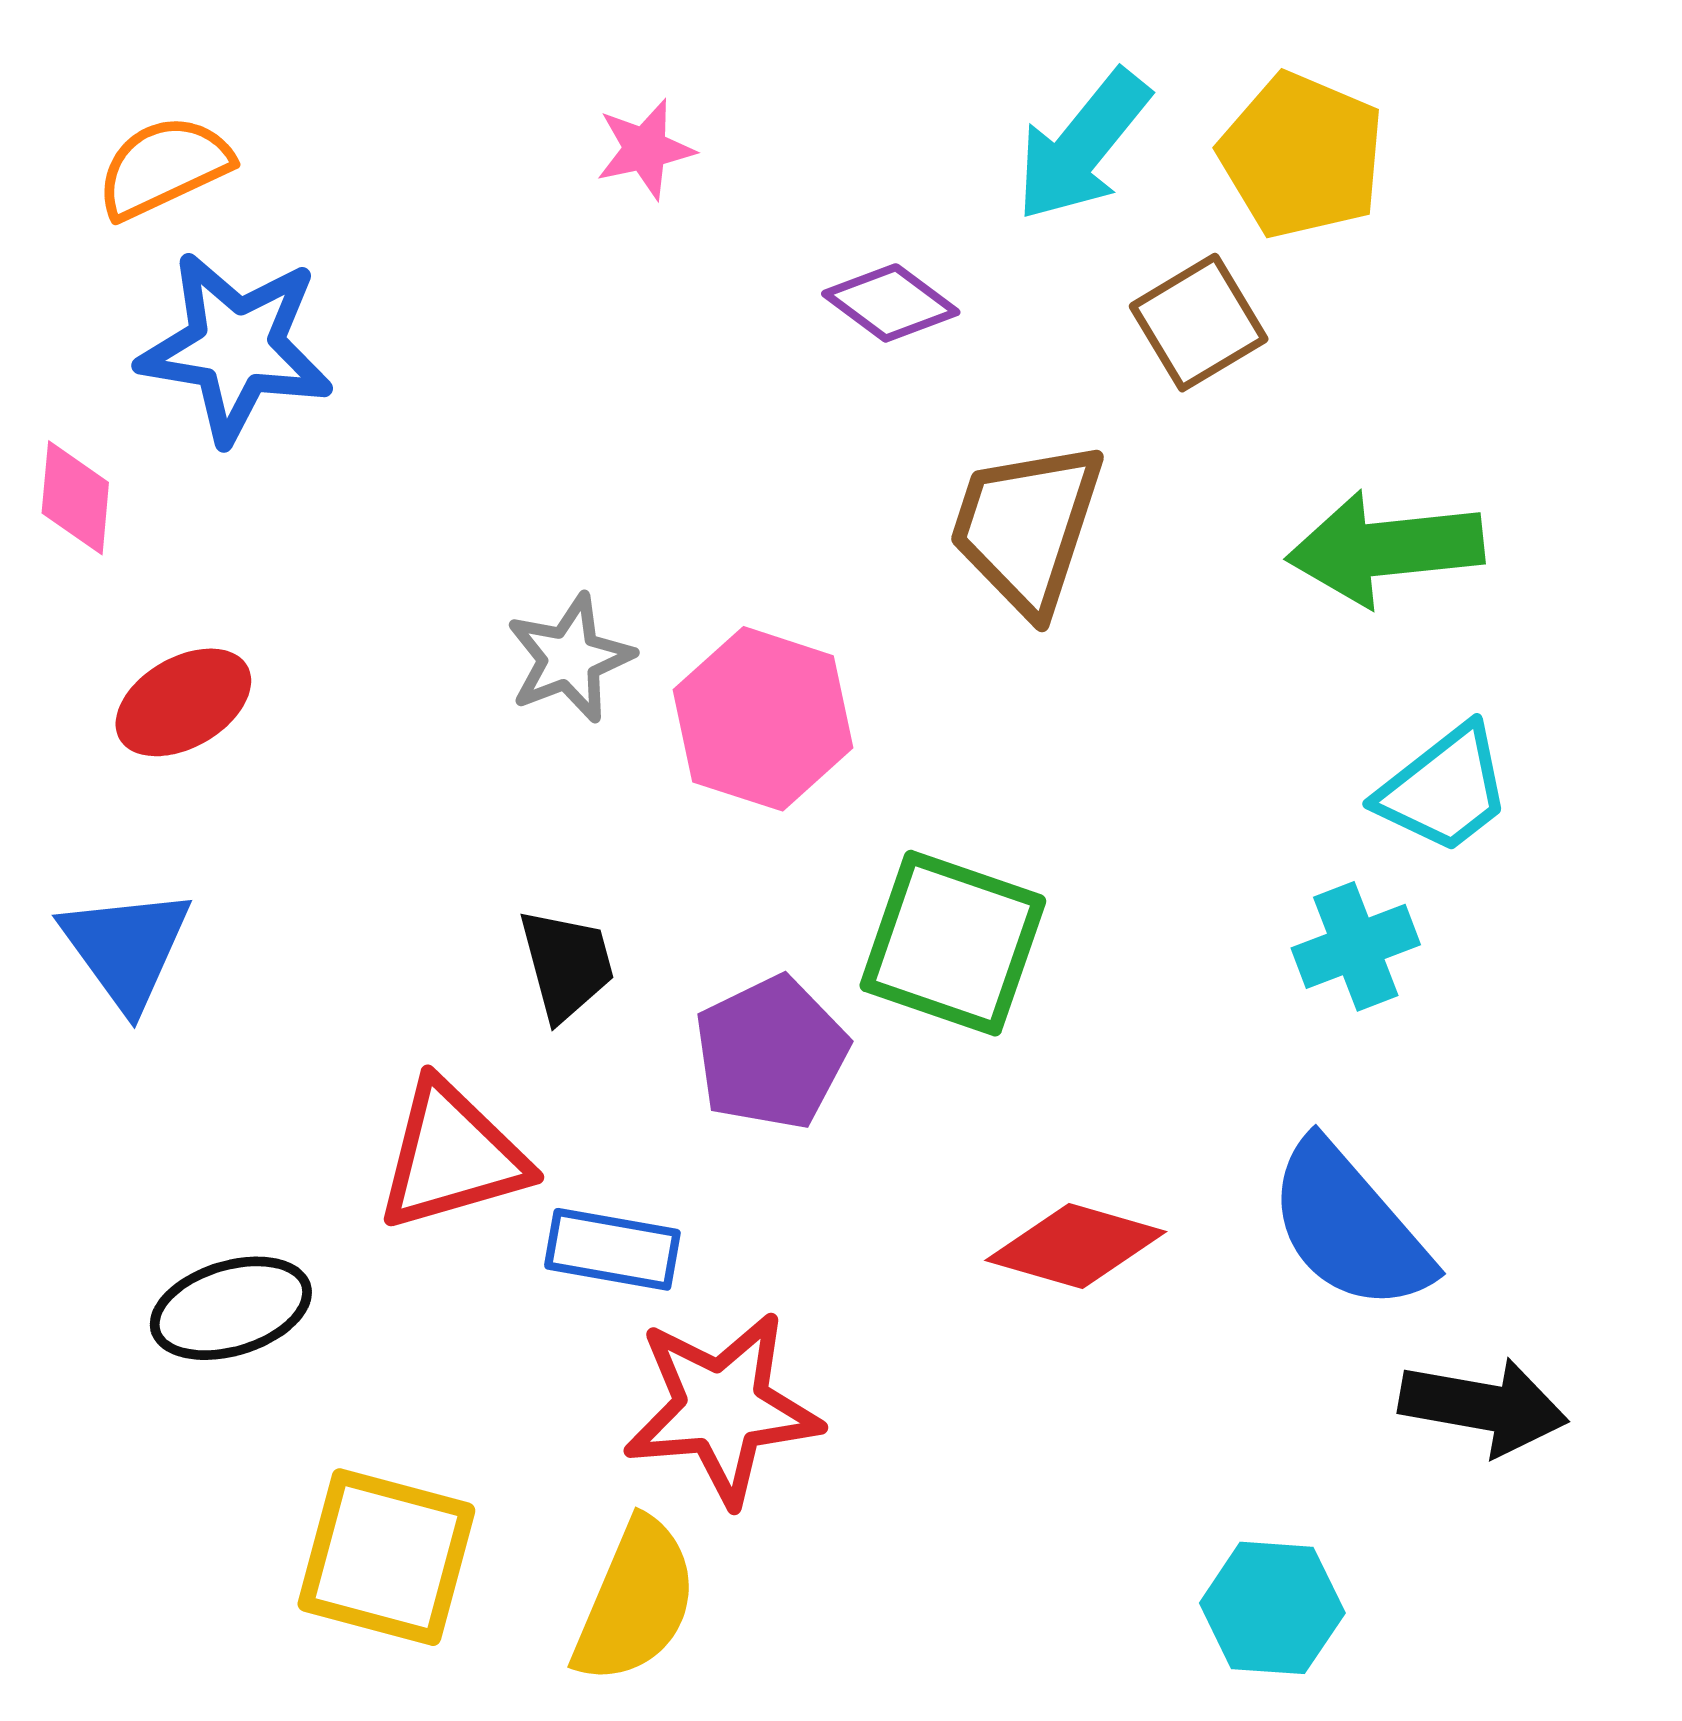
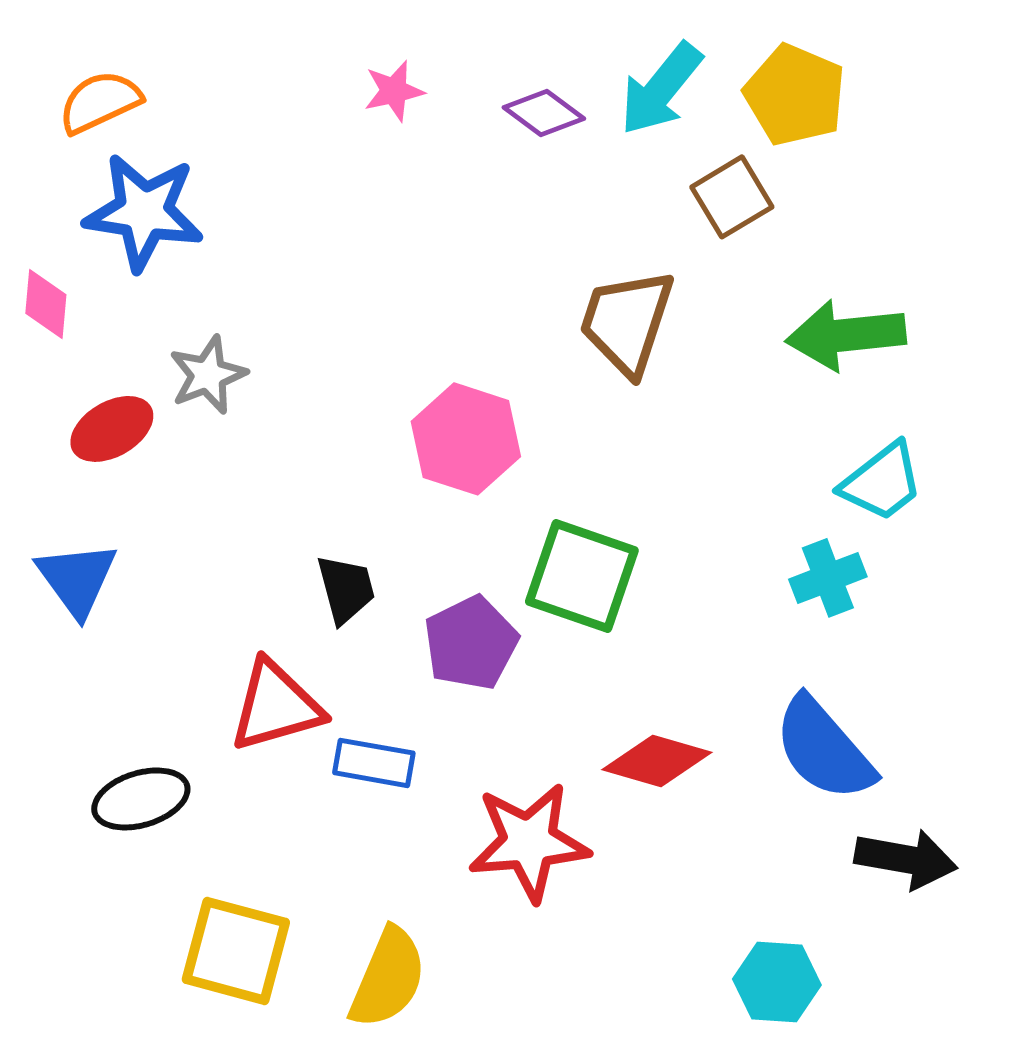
purple diamond: (891, 303) -> (544, 113), moved
gray star: (570, 658) -> (208, 375), moved
red star: (722, 1408) -> (529, 842), moved

